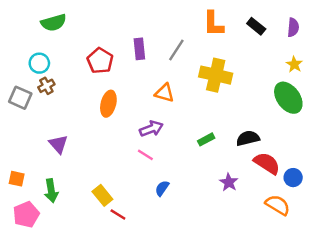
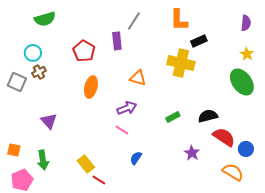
black rectangle: (256, 26) -> (199, 41), moved, turned -63
gray line: (176, 50) -> (134, 21), moved

